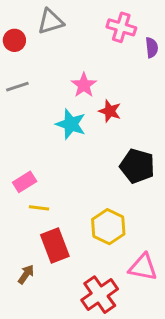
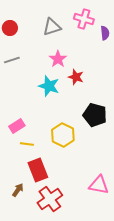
gray triangle: (51, 22) -> (52, 27), moved
yellow hexagon: (108, 227) -> (63, 135), moved
red cross: (100, 295) -> (50, 199), moved

